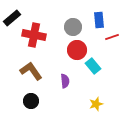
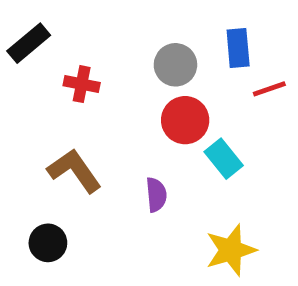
red cross: (34, 35) -> (82, 84), size x0.6
black circle: (31, 101) -> (48, 243), moved
yellow star: (96, 104) -> (231, 250), size x1.5

